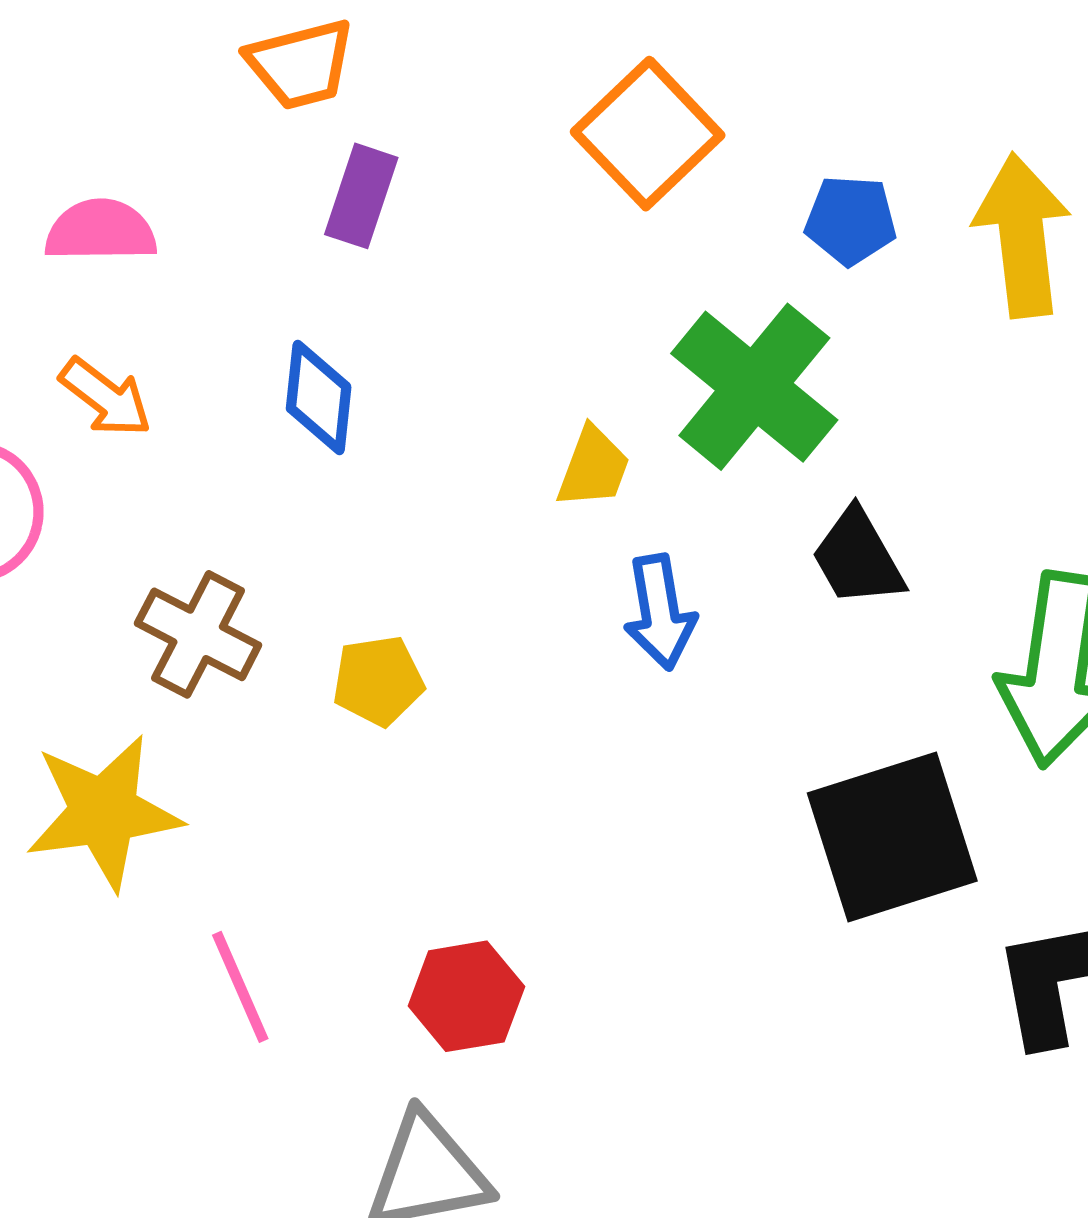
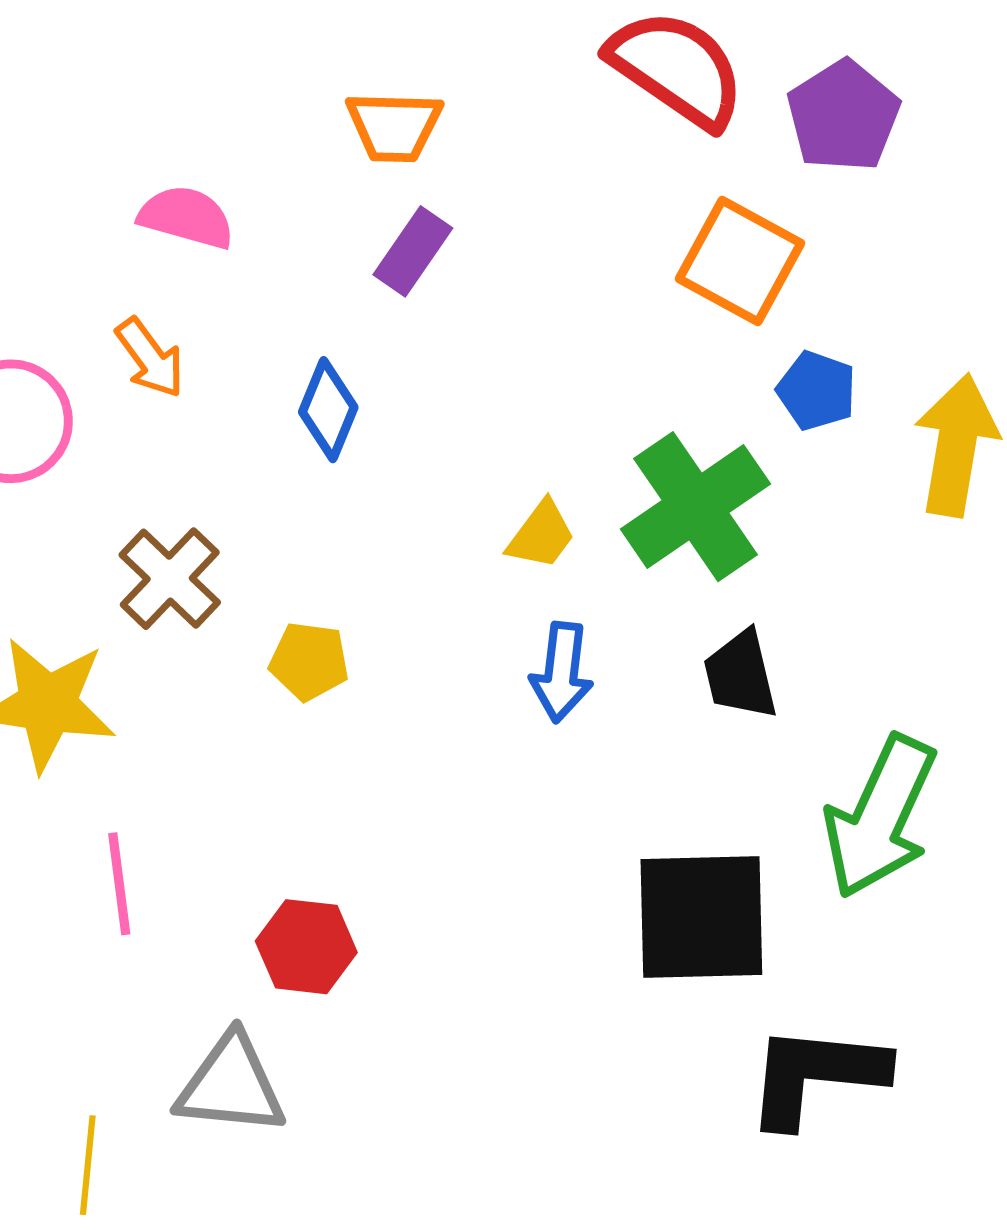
orange square: (648, 134) -> (740, 261), moved, turned -34

